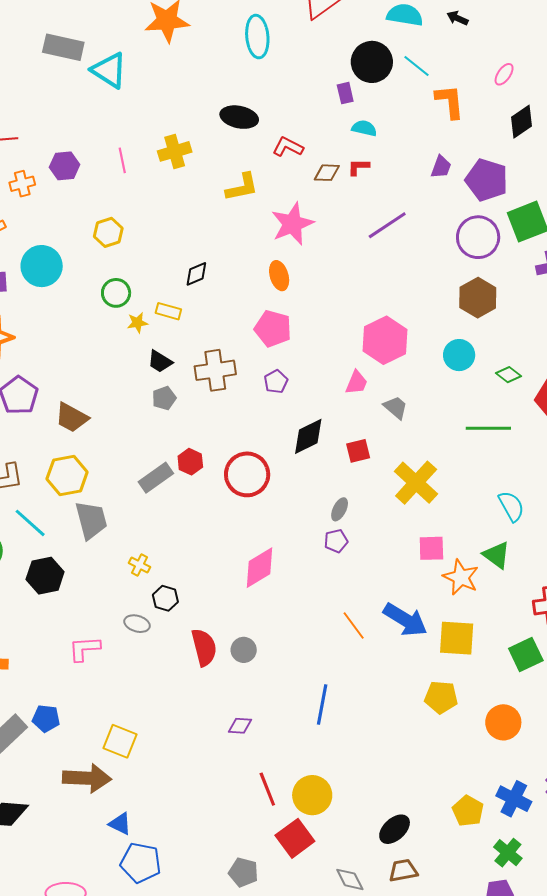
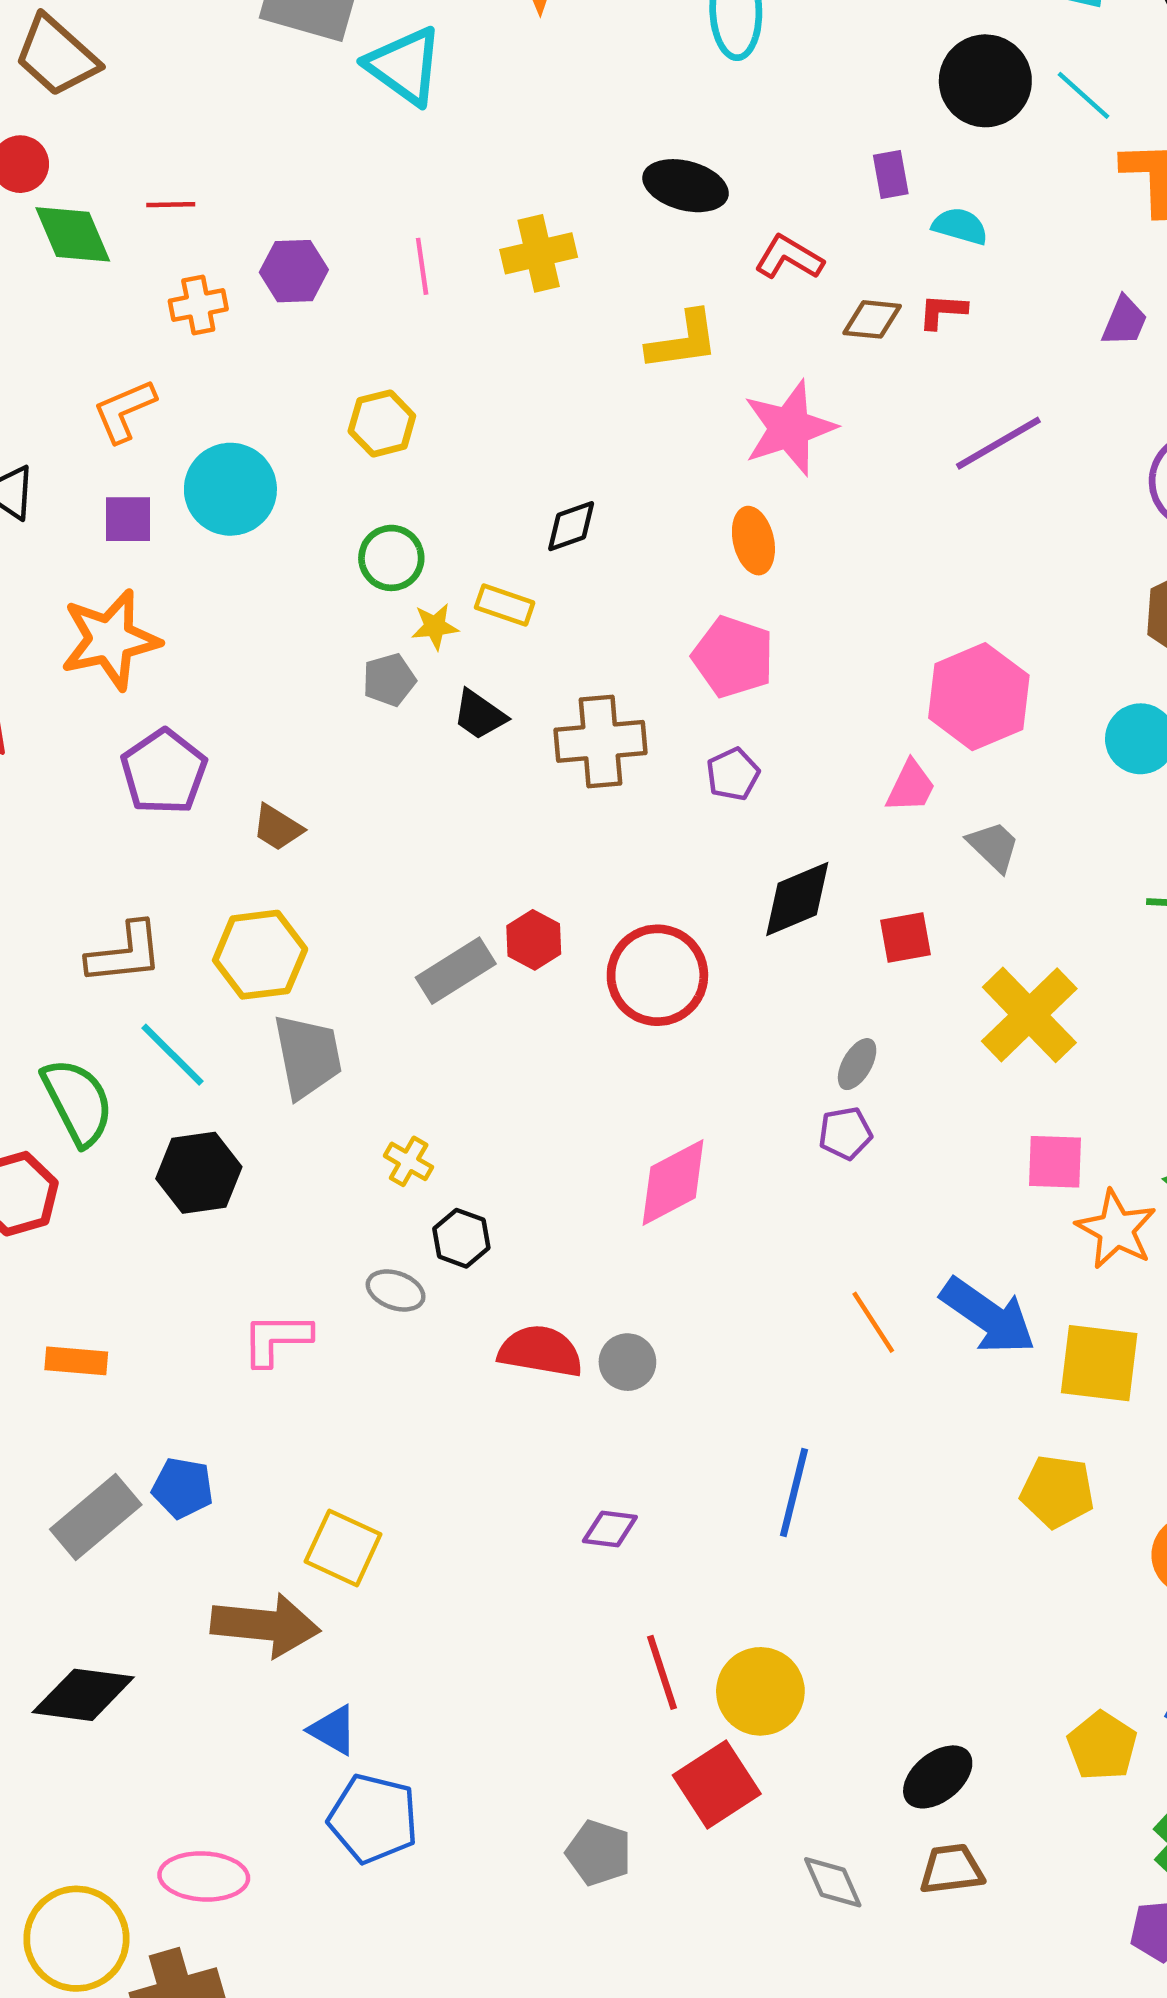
purple rectangle: (345, 93) -> (891, 175), moved
gray pentagon: (164, 398) -> (389, 680), moved
brown trapezoid: (72, 418) -> (278, 828), size x0.7
red semicircle: (204, 647) -> (541, 1351), turned -69

